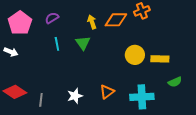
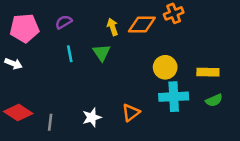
pink pentagon: (20, 23) -> (24, 28), turned 30
yellow rectangle: (160, 59) -> (208, 72), moved
cyan cross: (142, 97) -> (174, 97), moved

